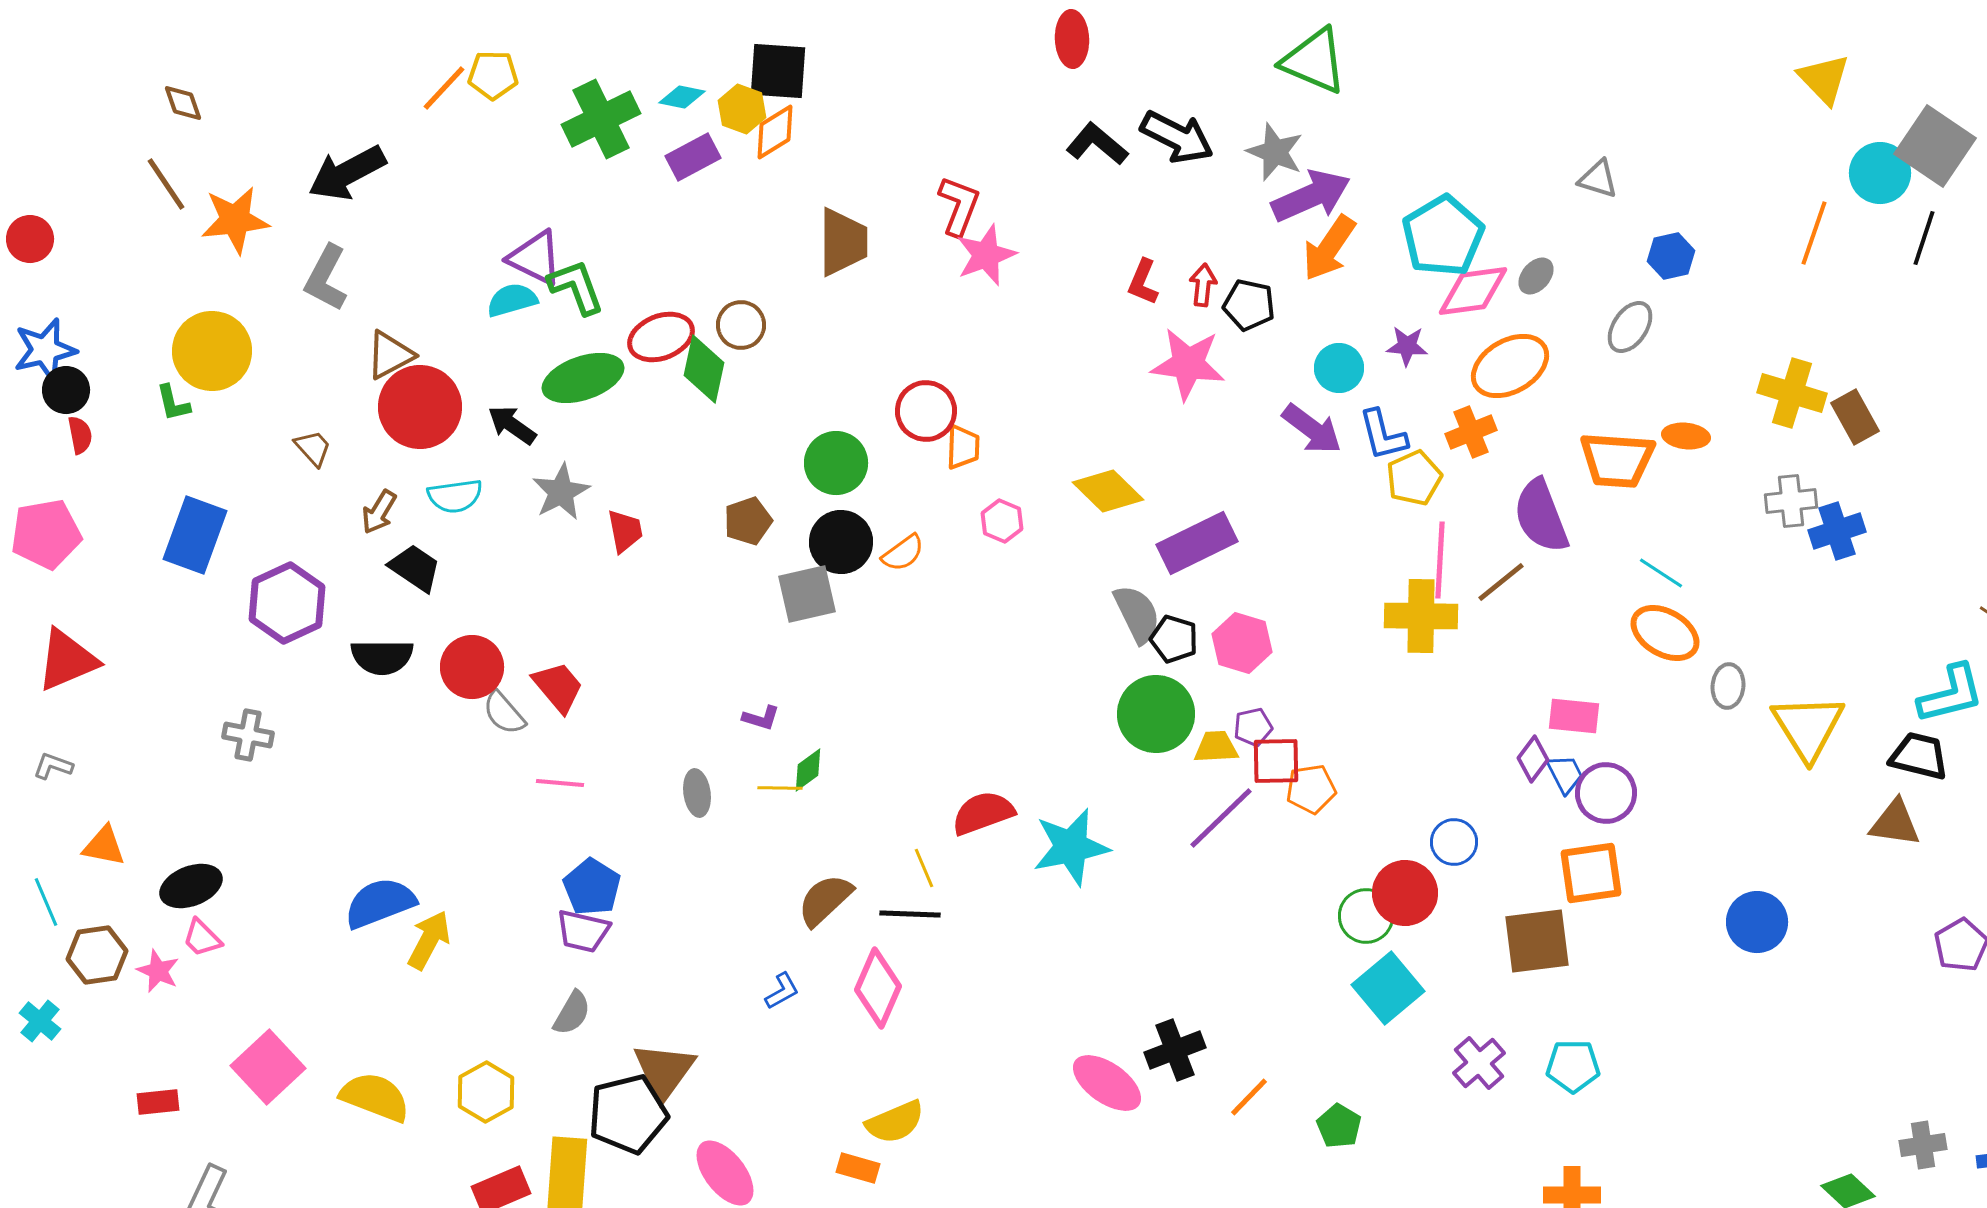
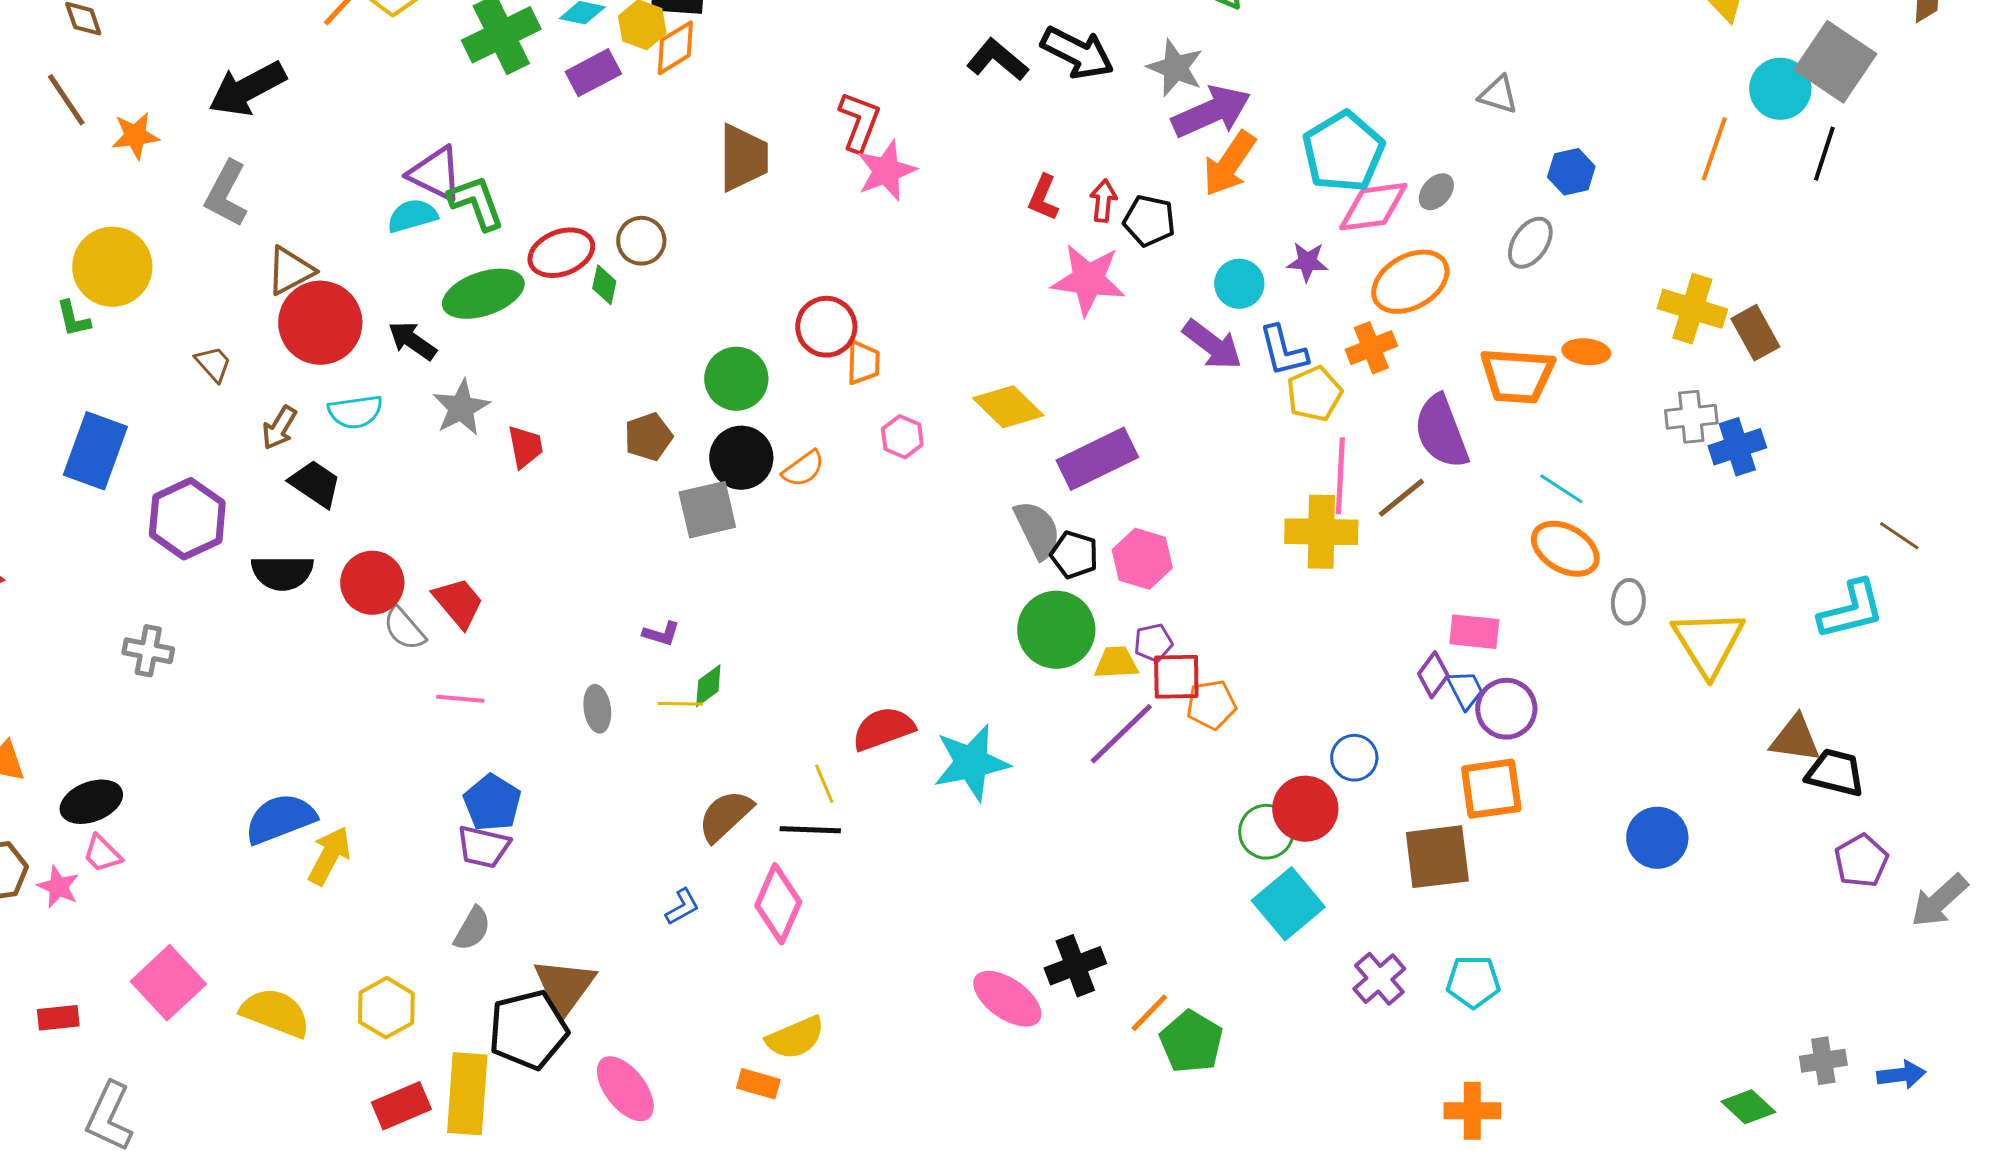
orange star: (235, 220) -> (135, 136), size x0.7
green diamond: (704, 369) -> (604, 285), size x0.6
black trapezoid: (1919, 756) -> (1835, 773), moved
green pentagon: (1339, 1126) -> (1191, 1042), moved, size x1.4

